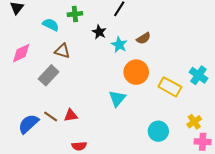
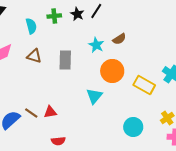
cyan semicircle: (51, 25) -> (31, 26), turned 49
black star: (99, 32) -> (77, 14), moved
brown triangle: (62, 51) -> (34, 56), moved
gray rectangle: (49, 75) -> (65, 60), moved, turned -42

